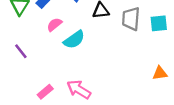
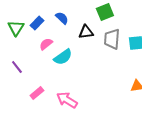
pink rectangle: (45, 92) -> (37, 93), moved

